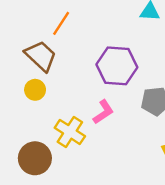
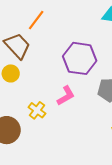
yellow cross: (70, 132) -> (37, 110), size x0.7

